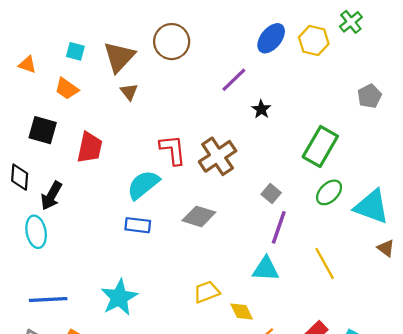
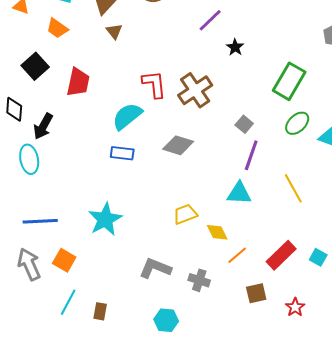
black square: (43, 130) -> (35, 66), turned 32

